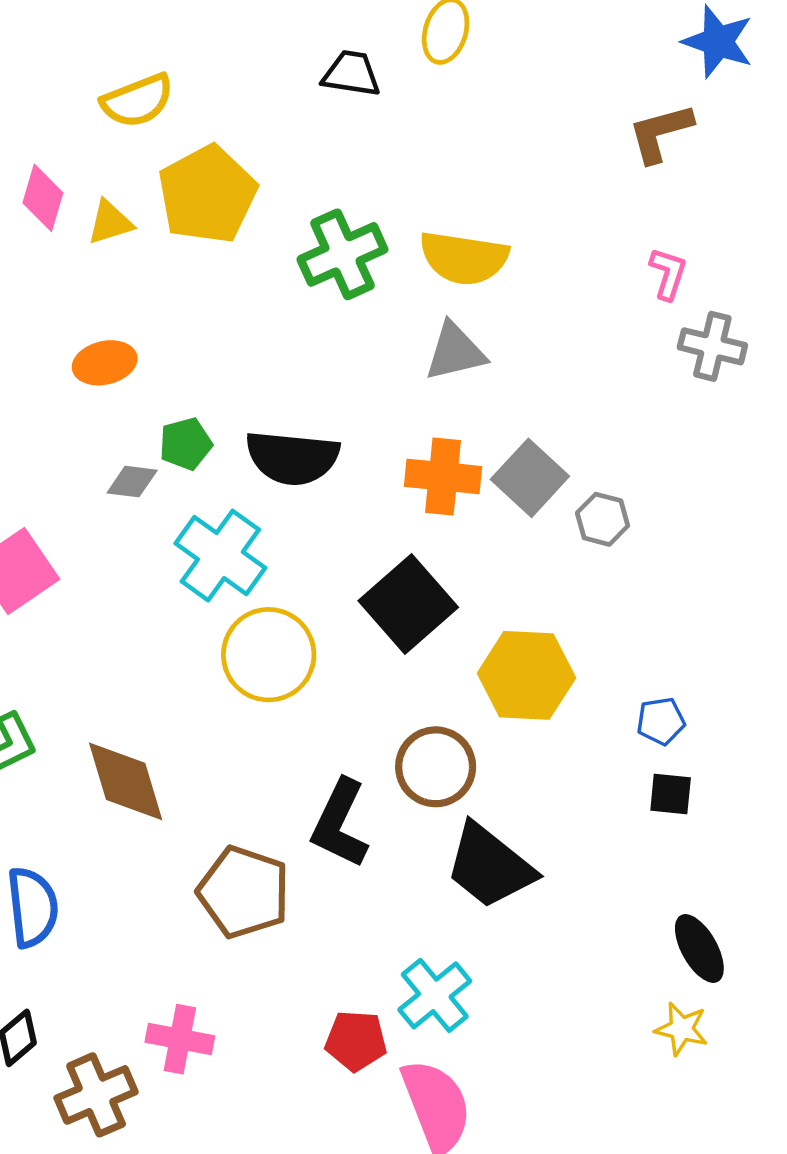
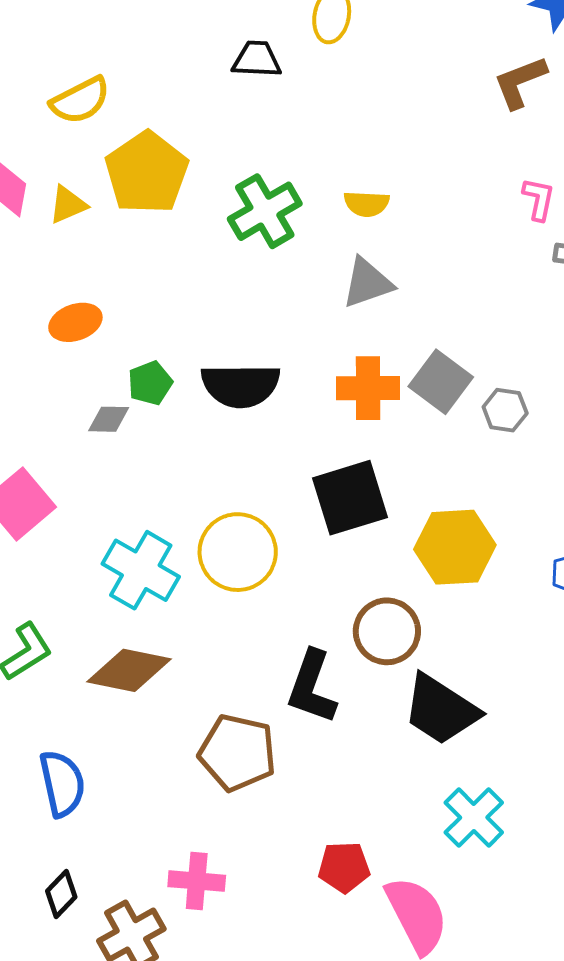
yellow semicircle: (464, 258) -> (367, 204), size x0.6
cyan cross: (220, 556) -> (141, 570), moved
black square: (408, 604) -> (350, 498), turned 30
brown diamond: (126, 781) -> (129, 670), turned -56
cyan cross: (435, 995) -> (474, 818), moved

